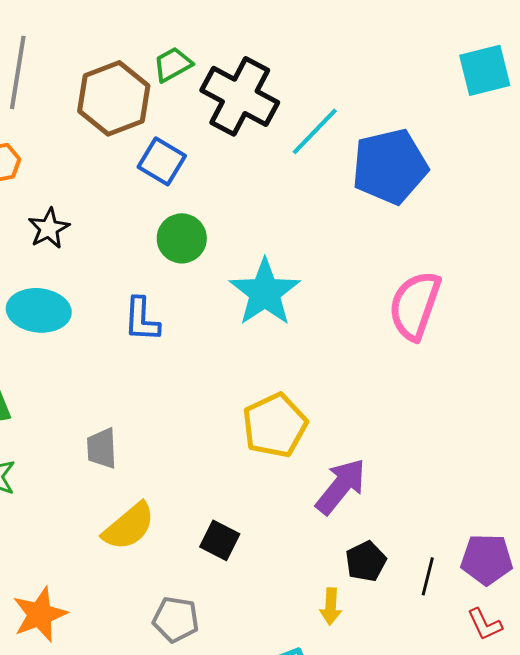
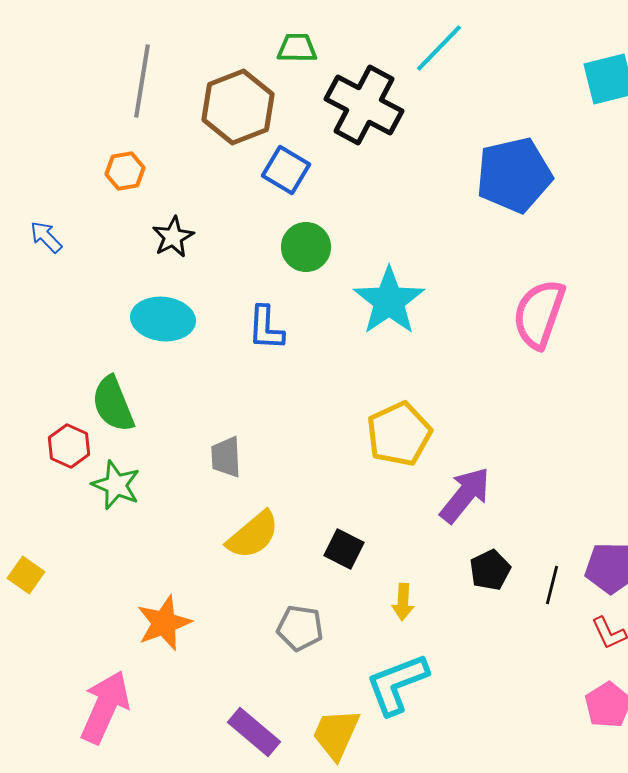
green trapezoid: (173, 64) -> (297, 48), moved, turned 30
cyan line: (315, 131) -> (439, 48), moved
yellow arrow: (331, 606) -> (403, 602), moved

